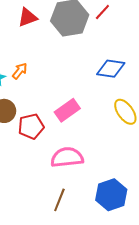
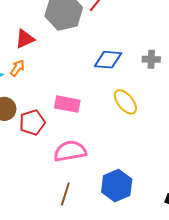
red triangle: (28, 17) -> (25, 39), moved
pink rectangle: (67, 110) -> (67, 104), turned 50

